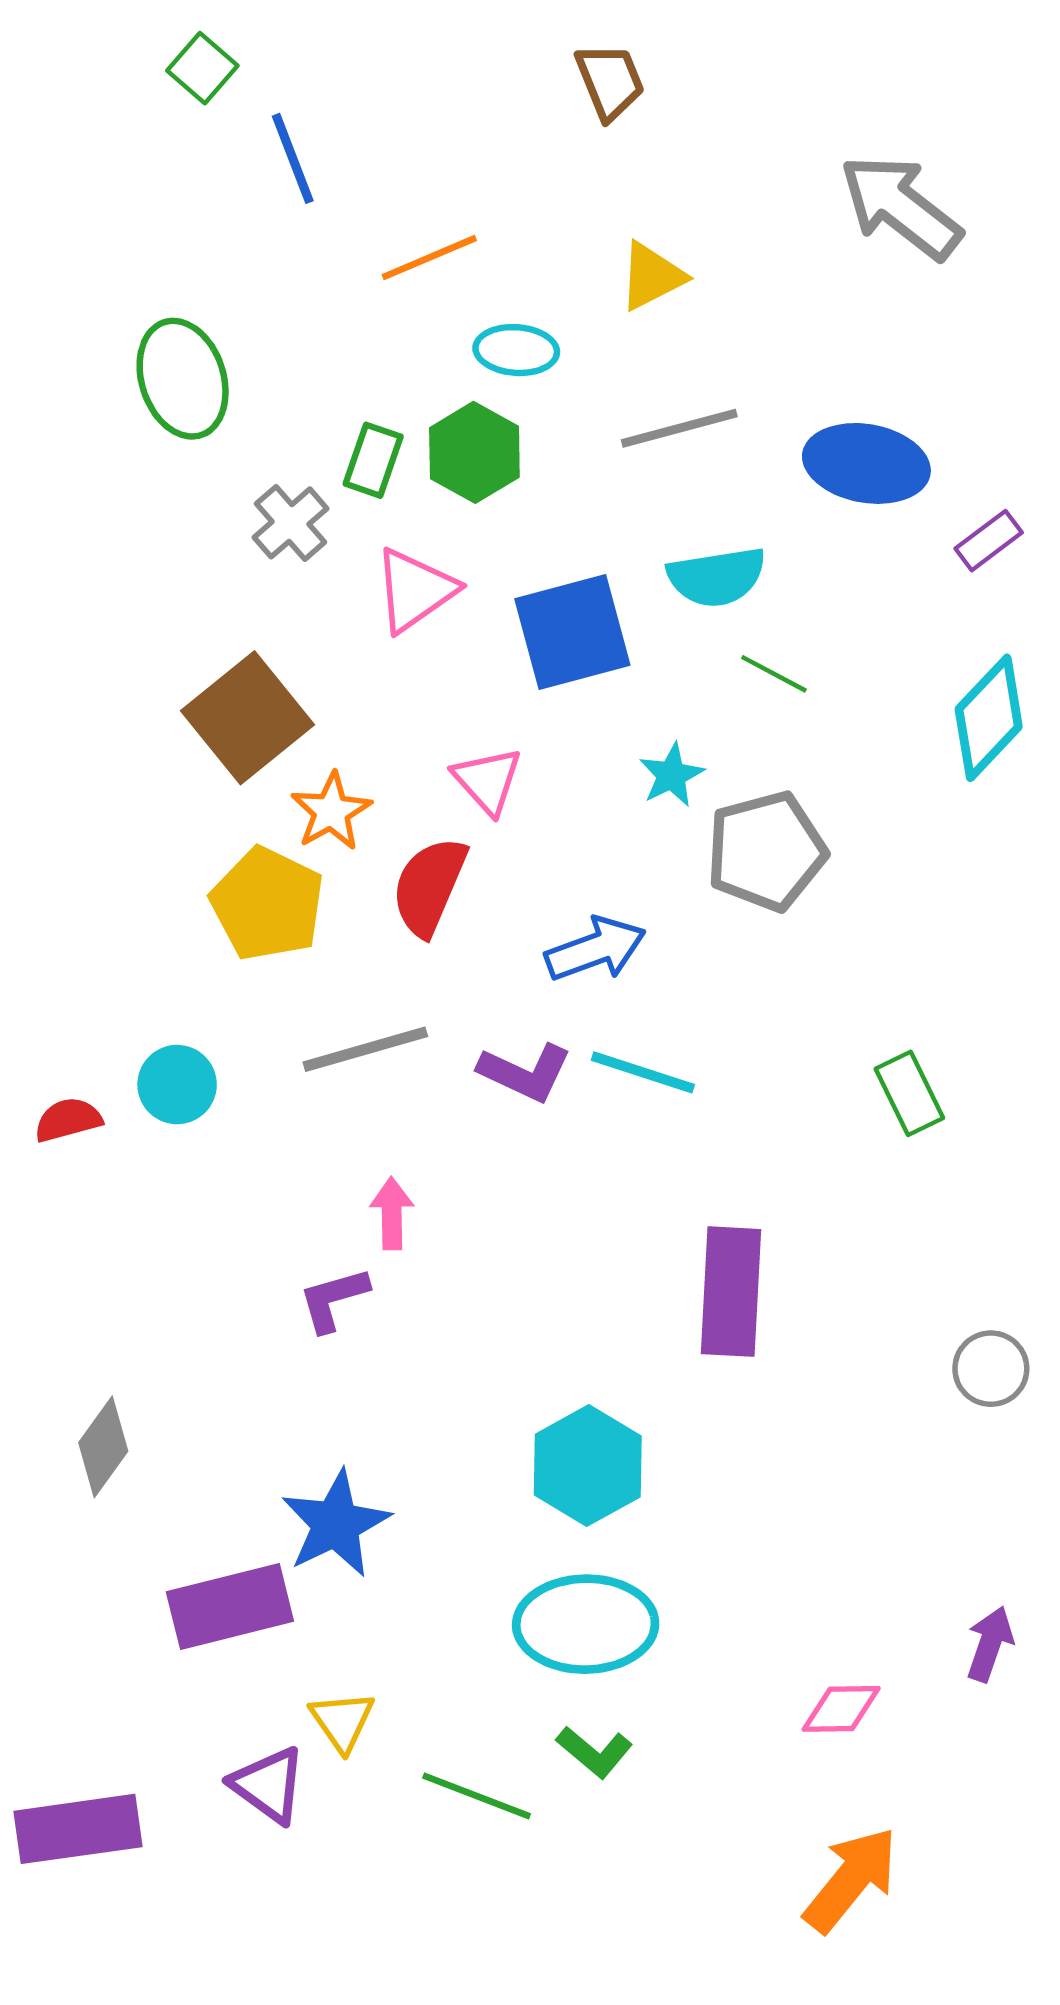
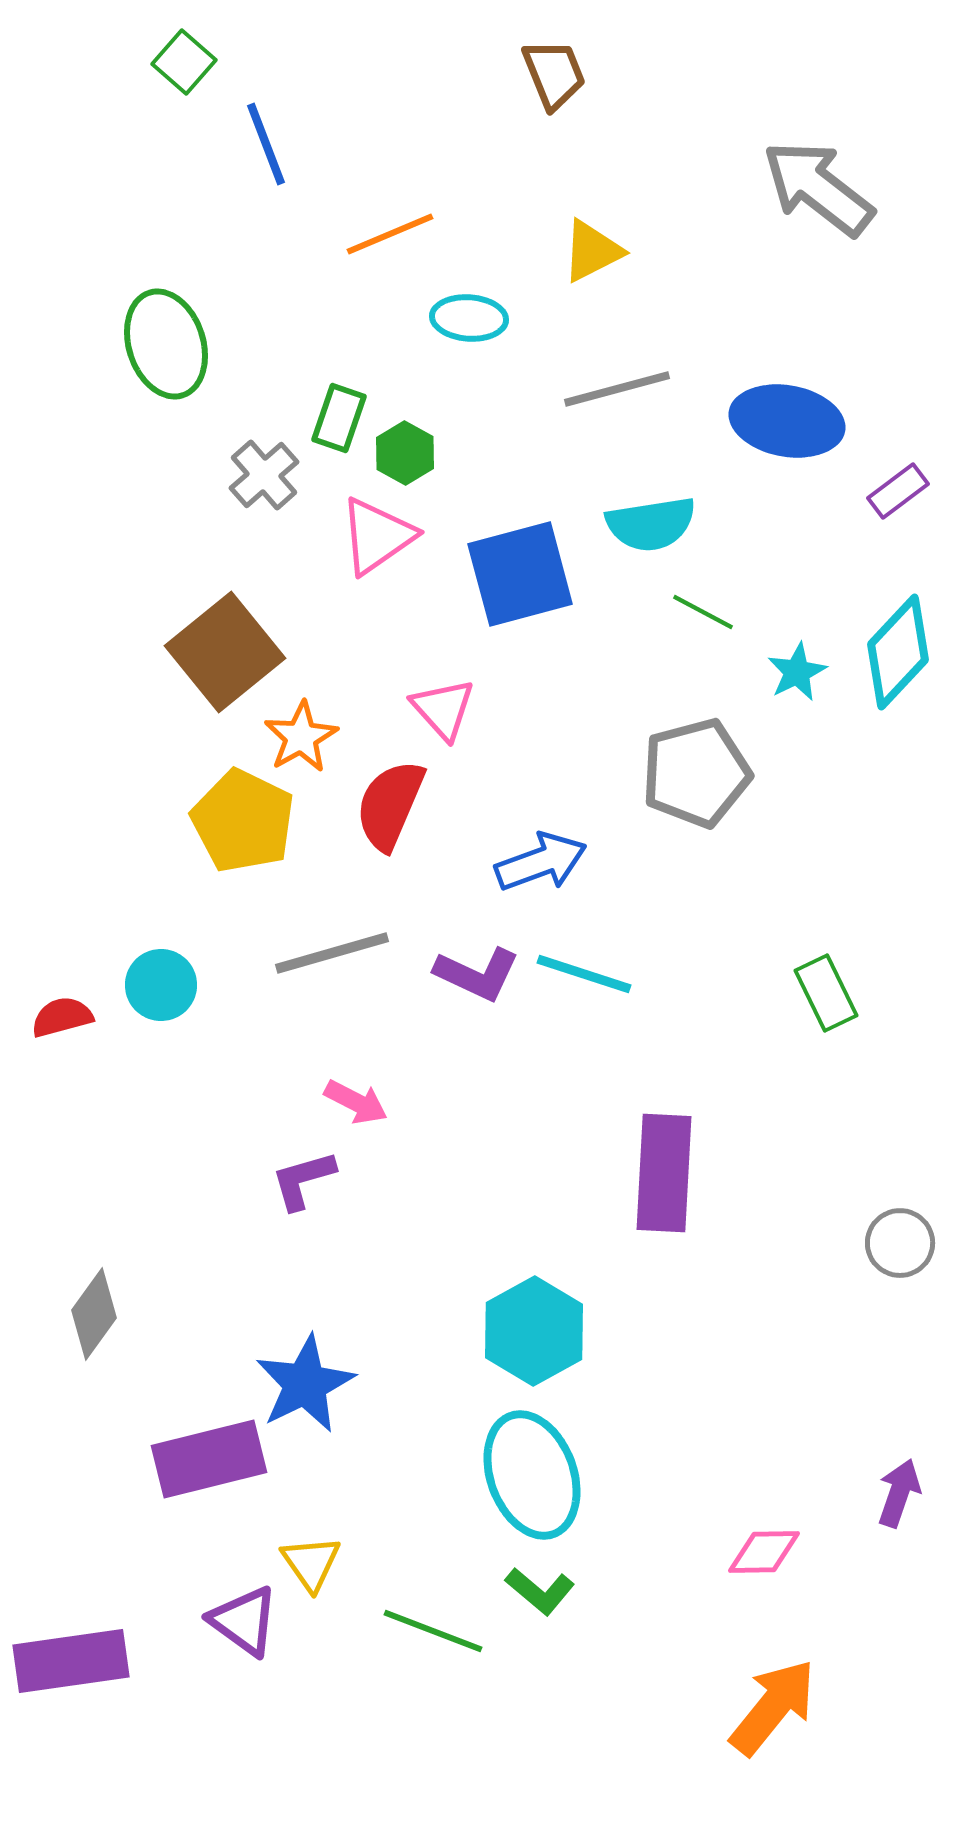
green hexagon: (474, 452) -> (405, 453), moved, size x0.7
cyan star: (672, 775) -> (797, 672), moved
pink arrow: (392, 1213) -> (356, 1102), turned 118
cyan ellipse: (586, 1624) -> (532, 1475), turned 71

